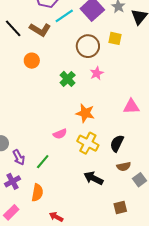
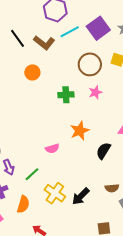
green cross: (68, 79) -> (66, 95), turned 35
orange star: (85, 113) -> (80, 131), turned 30
yellow cross: (88, 143) -> (55, 193), moved
black semicircle: (117, 143) -> (103, 151), moved
black arrow: (94, 178) -> (81, 196), turned -78

